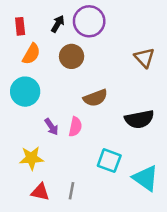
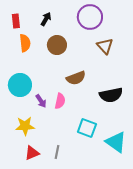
purple circle: (89, 21) -> (90, 17), moved
orange semicircle: (31, 54) -> (25, 43), turned -36
brown triangle: (144, 58) -> (105, 46), moved
cyan circle: (25, 92) -> (20, 85), moved
red triangle: (40, 192) -> (32, 153), turned -35

